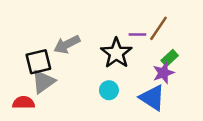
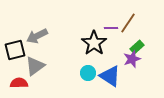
gray arrow: (67, 44) -> (37, 36), moved
black square: (38, 62) -> (15, 50), moved
blue triangle: (152, 98) -> (110, 76), moved

